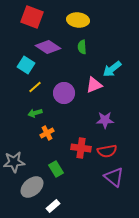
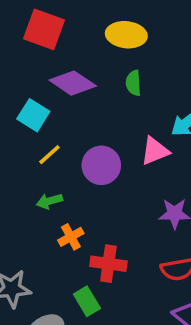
red cross: (81, 148) -> (108, 264), moved

